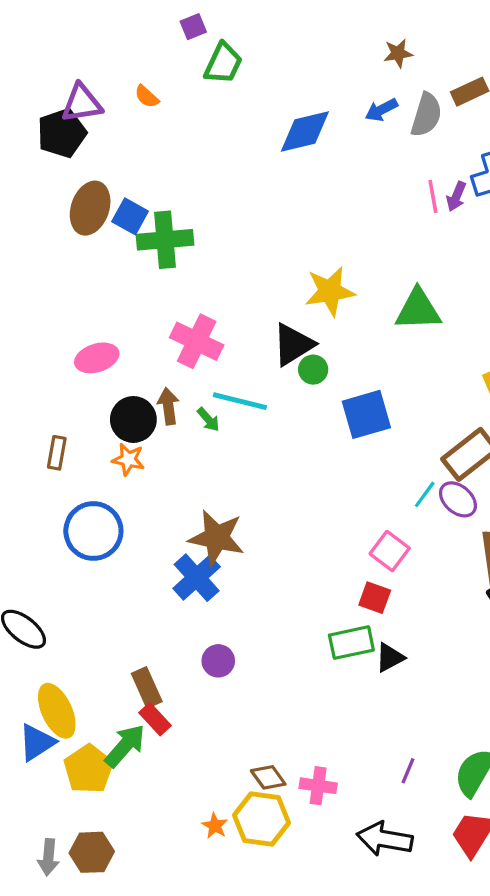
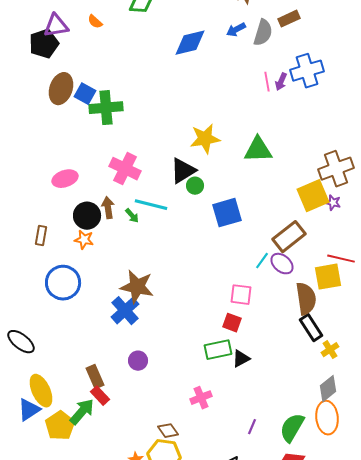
pink square: (390, 551) -> (241, 295), turned -30
pink cross: (318, 786) -> (201, 398), moved, turned -30

